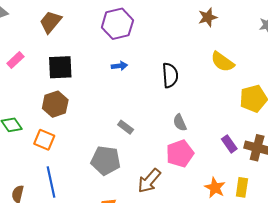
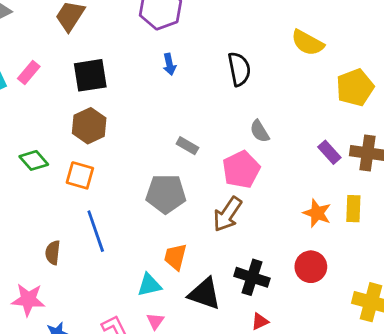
blue arrow: (119, 66) -> (169, 64), turned 91
pink pentagon: (180, 154) -> (241, 169), moved

